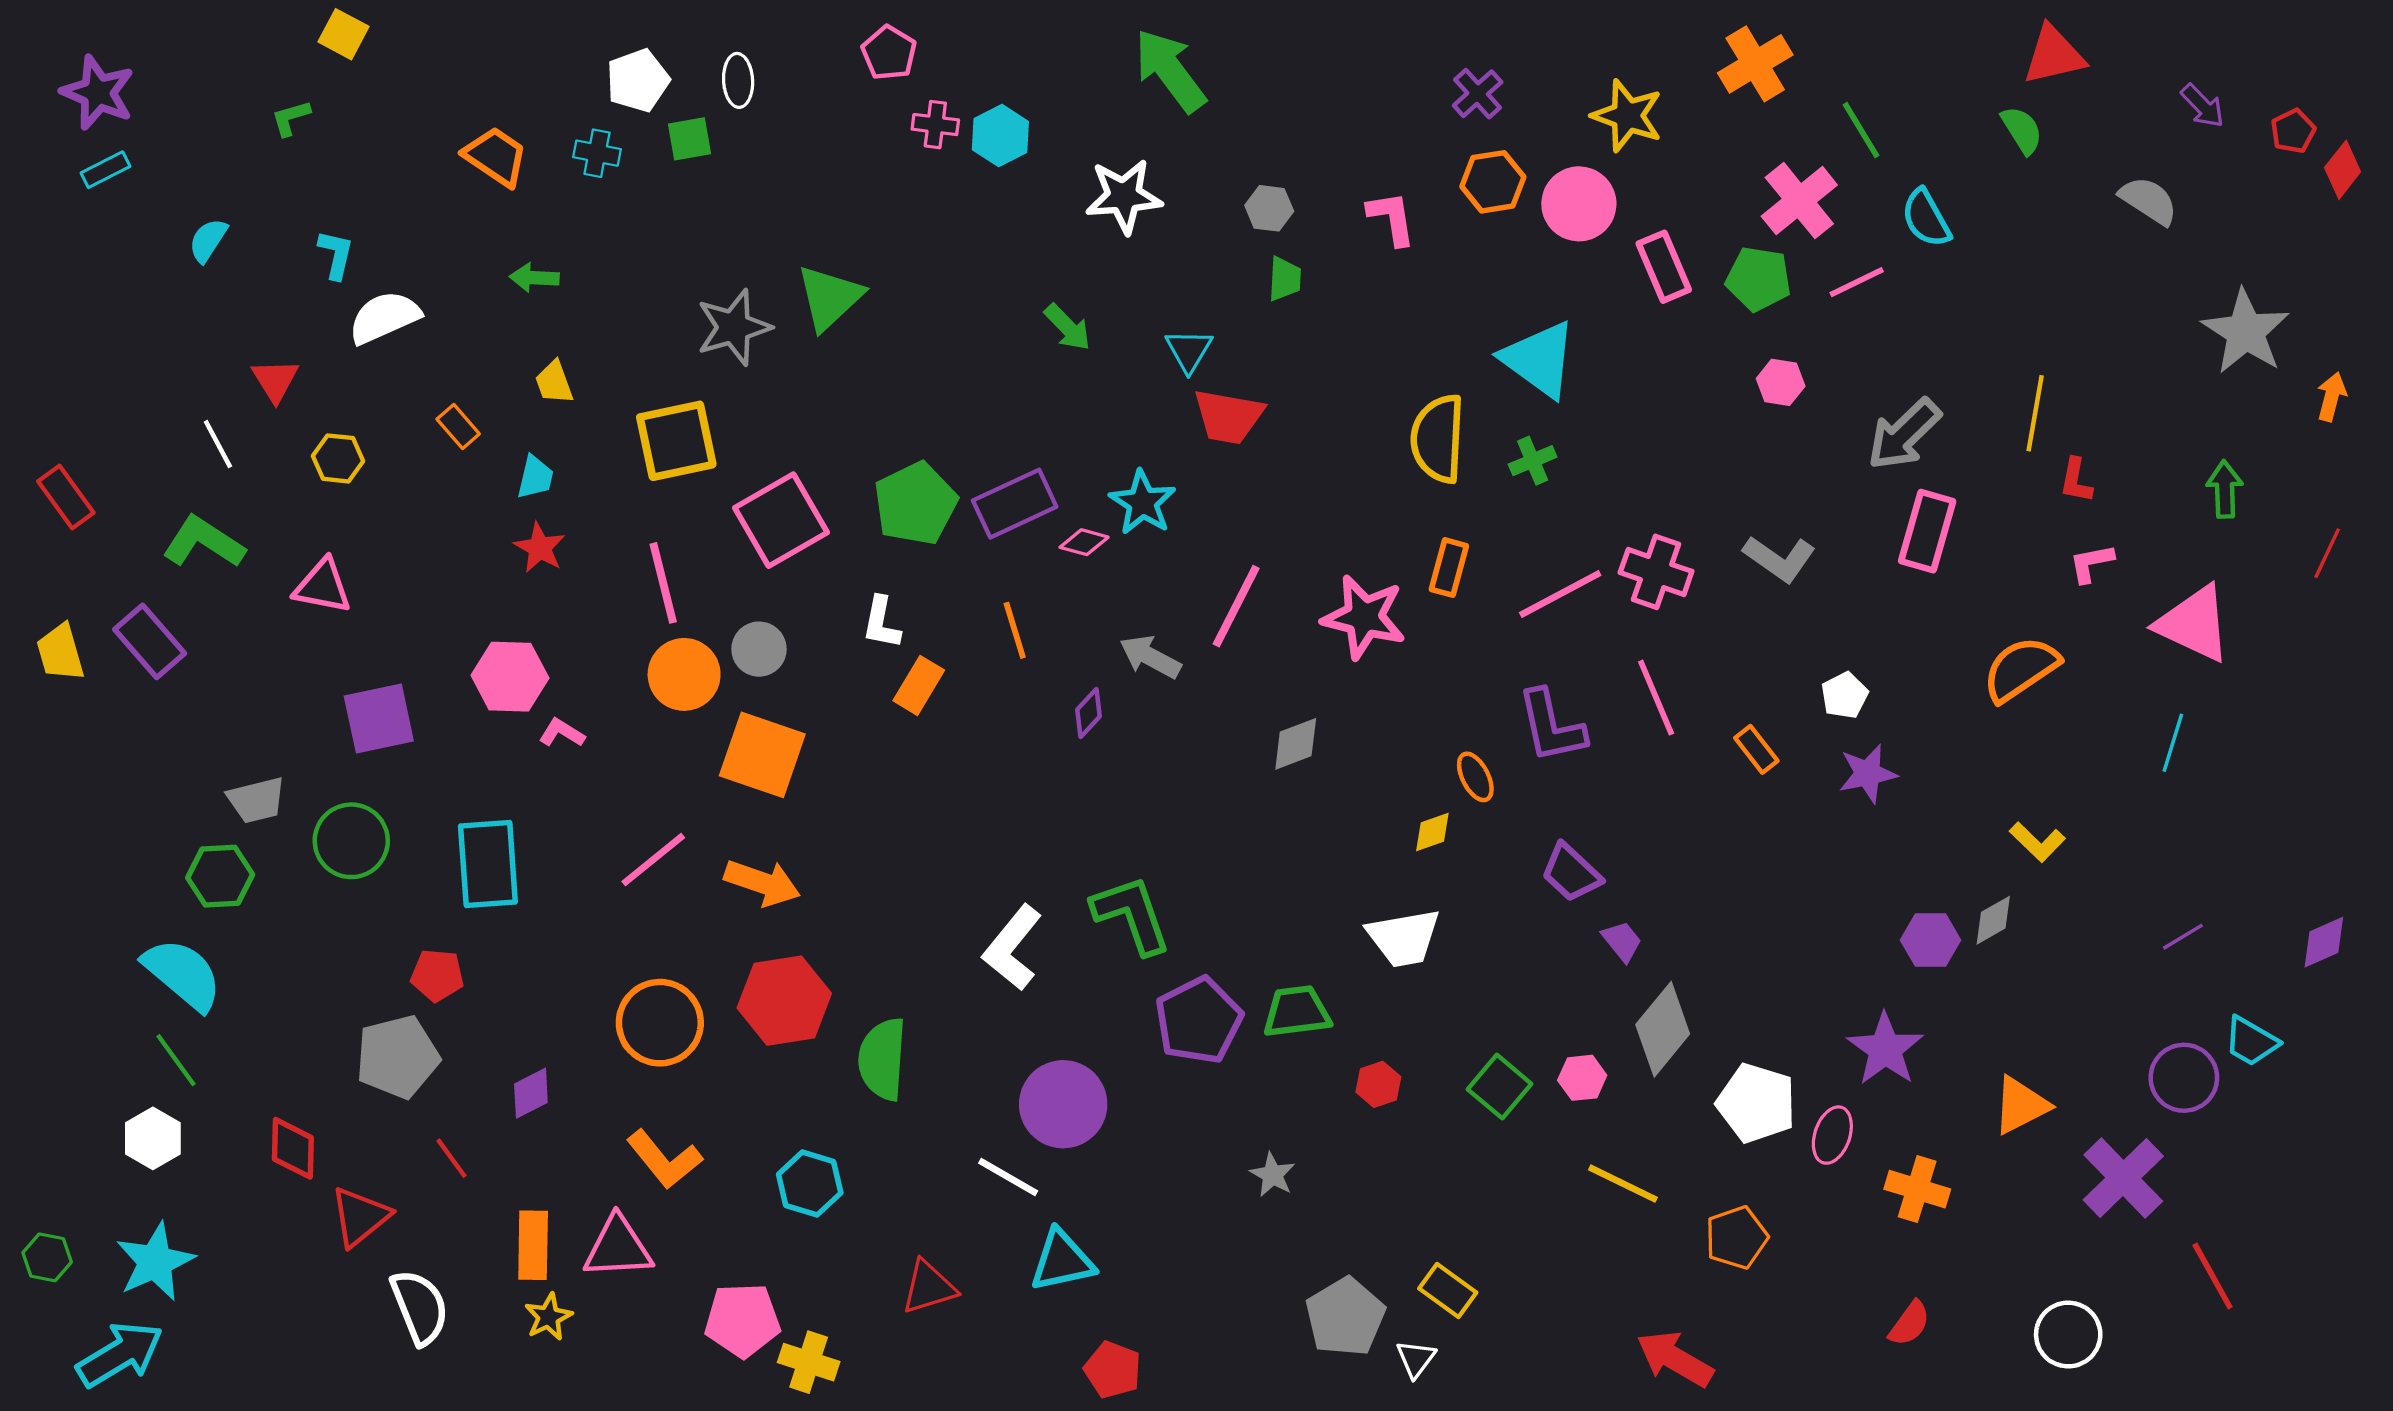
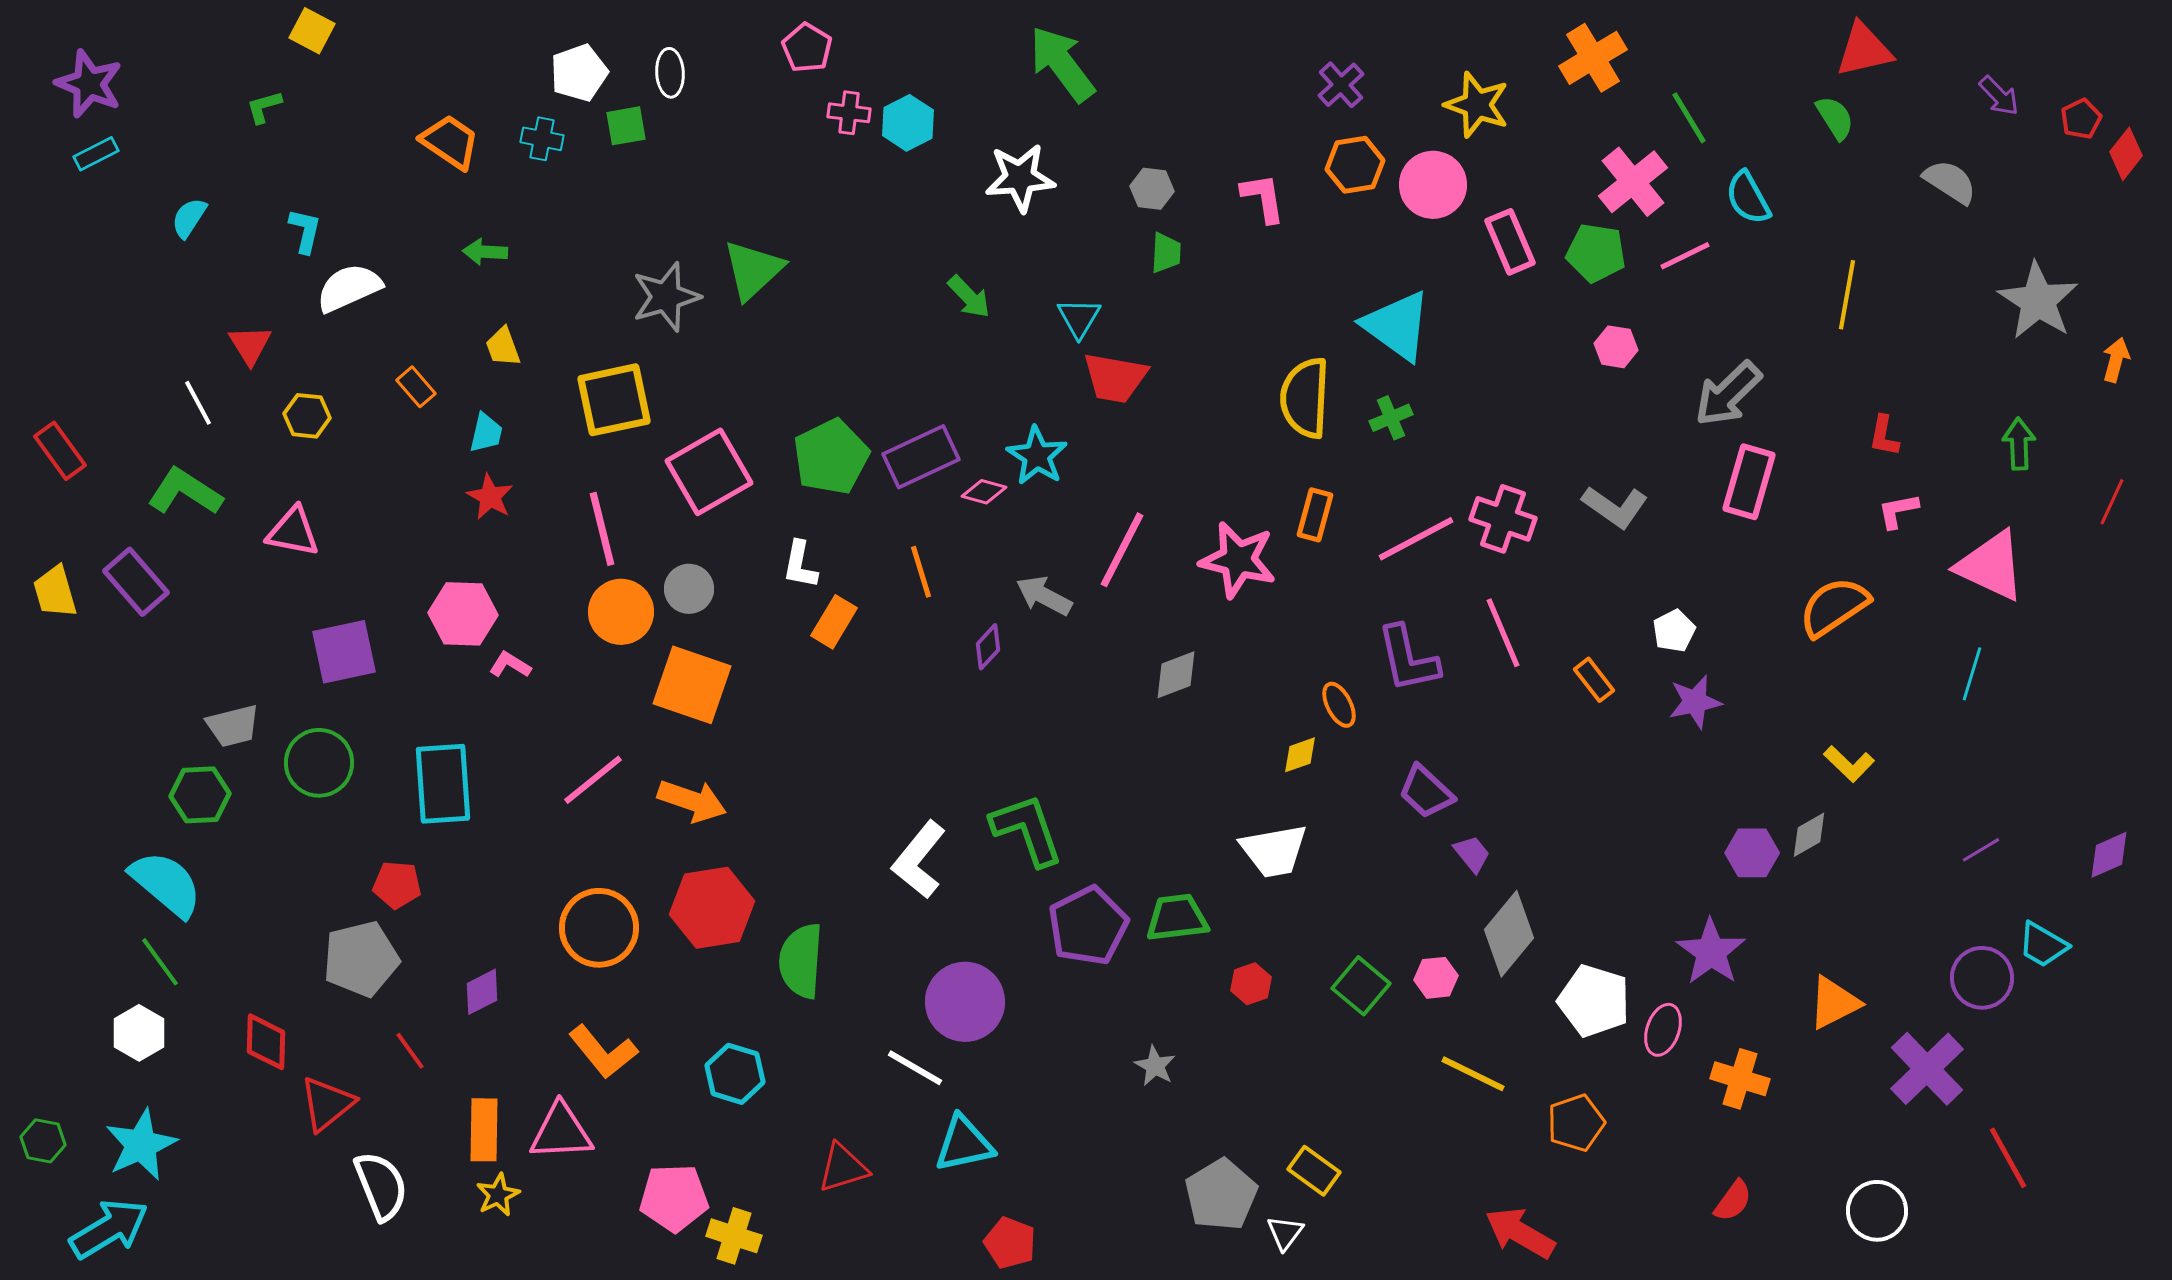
yellow line: (2035, 413) -> (1847, 295), moved

